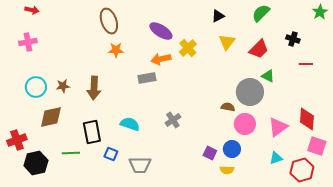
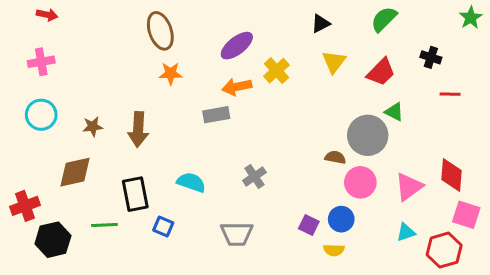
purple ellipse: (161, 31) -> (237, 46), turned -70
cyan circle: (36, 87) -> (41, 115), moved
gray trapezoid: (140, 165) -> (237, 234), moved

